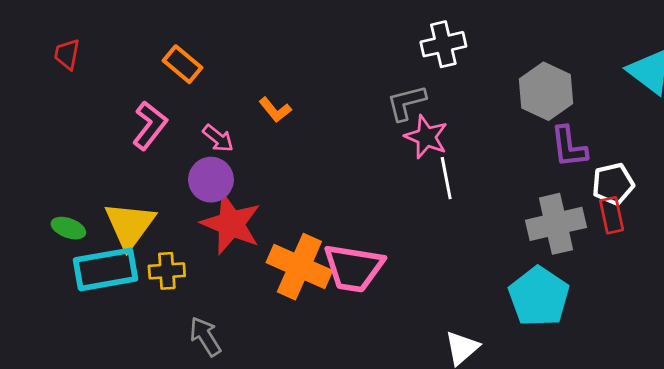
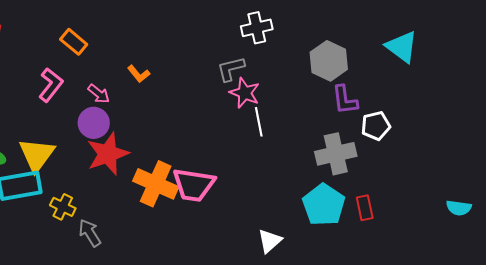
red rectangle: (612, 215) -> (365, 208), moved
red star: (231, 224) -> (108, 154), turned 30
yellow cross: (167, 271) -> (63, 207), moved, turned 30

